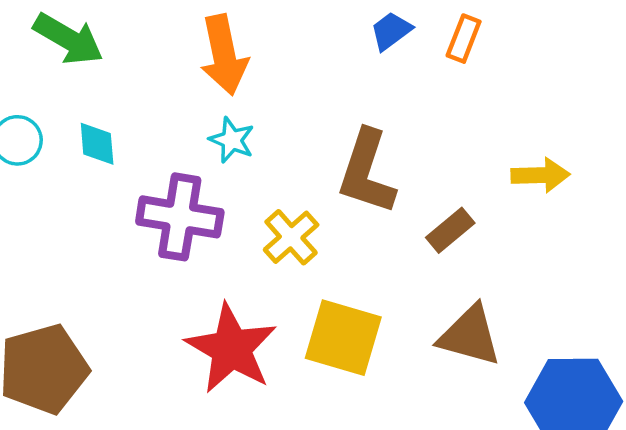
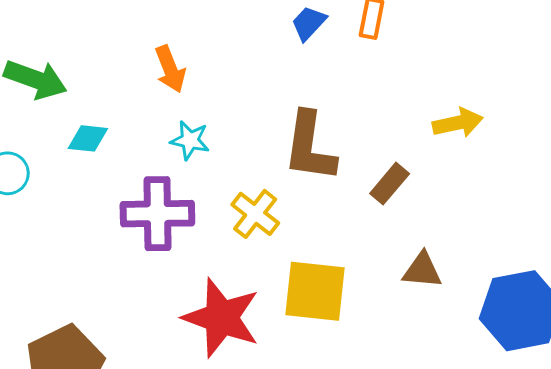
orange arrow: (224, 55) -> (170, 69), size x0.7
cyan diamond: (97, 144) -> (88, 138), moved, turned -69
brown triangle: (470, 336) -> (422, 270), size x0.7

